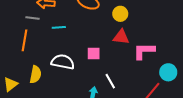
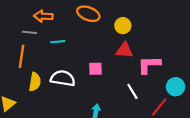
yellow semicircle: (36, 74) -> (35, 82), moved
white line: (110, 81) -> (132, 91), moved

